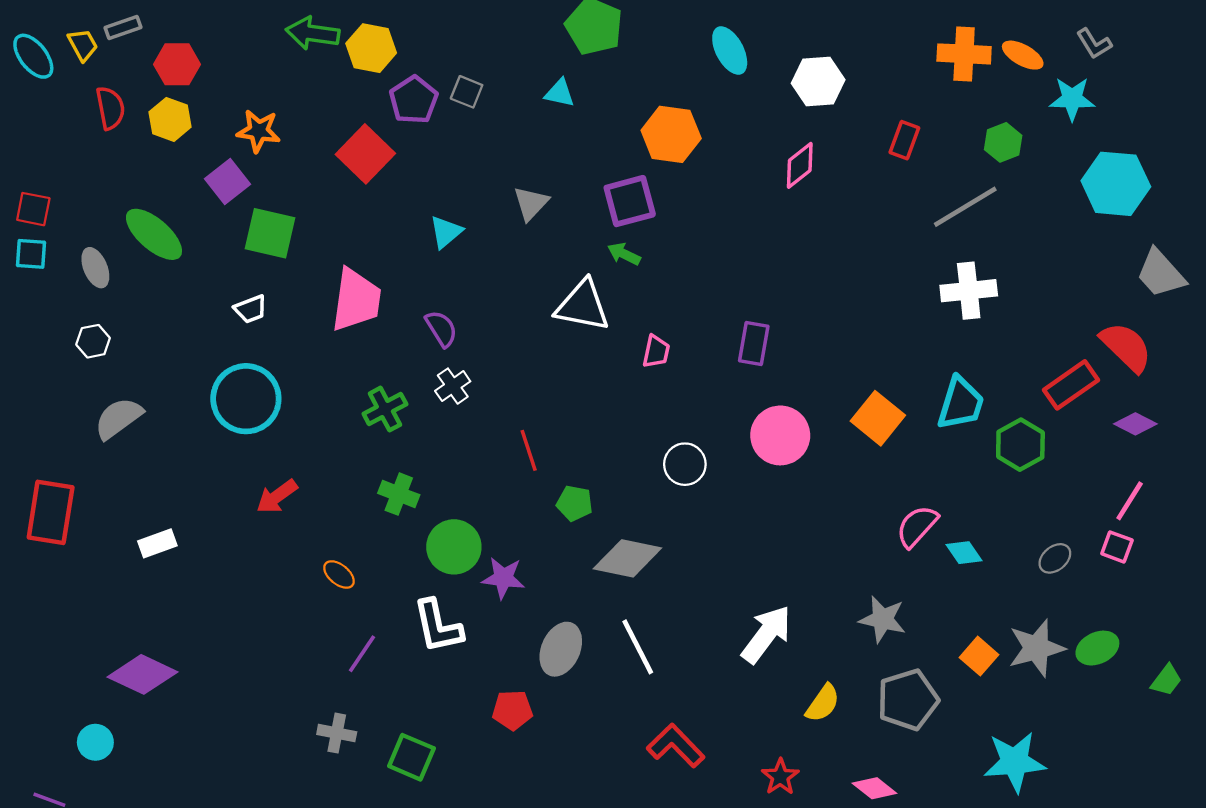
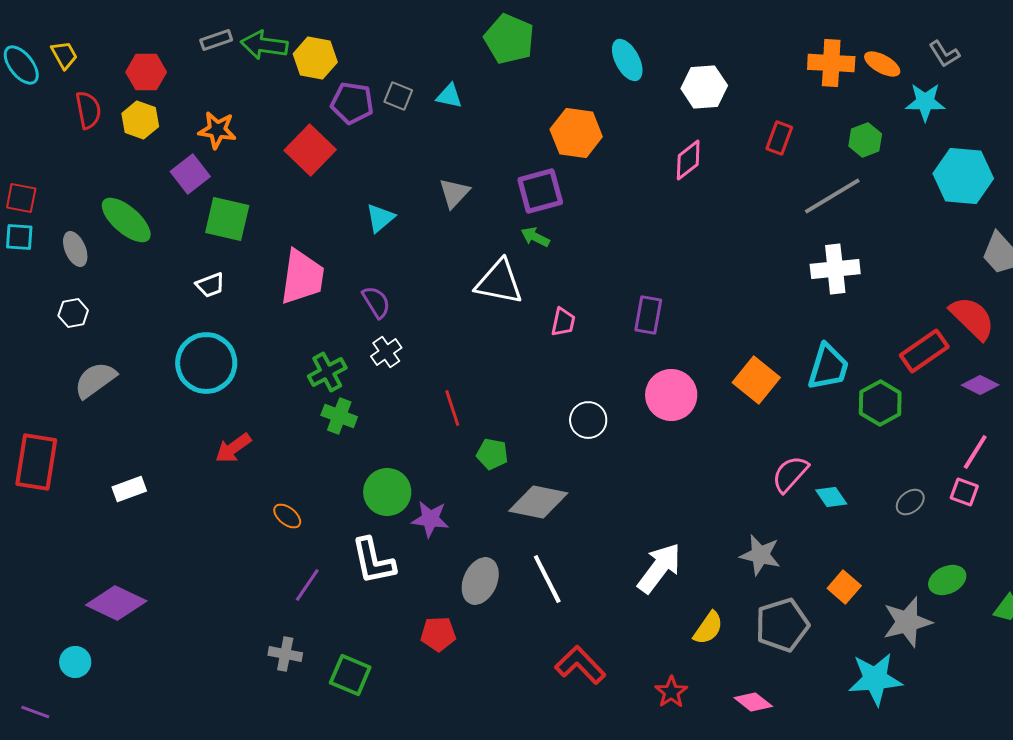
gray rectangle: (123, 28) -> (216, 40), moved
cyan triangle: (560, 93) -> (449, 96), moved
purple pentagon: (414, 100) -> (352, 103), turned -30
green cross: (399, 494) -> (339, 416), moved
gray star: (1036, 648) -> (907, 622), moved

